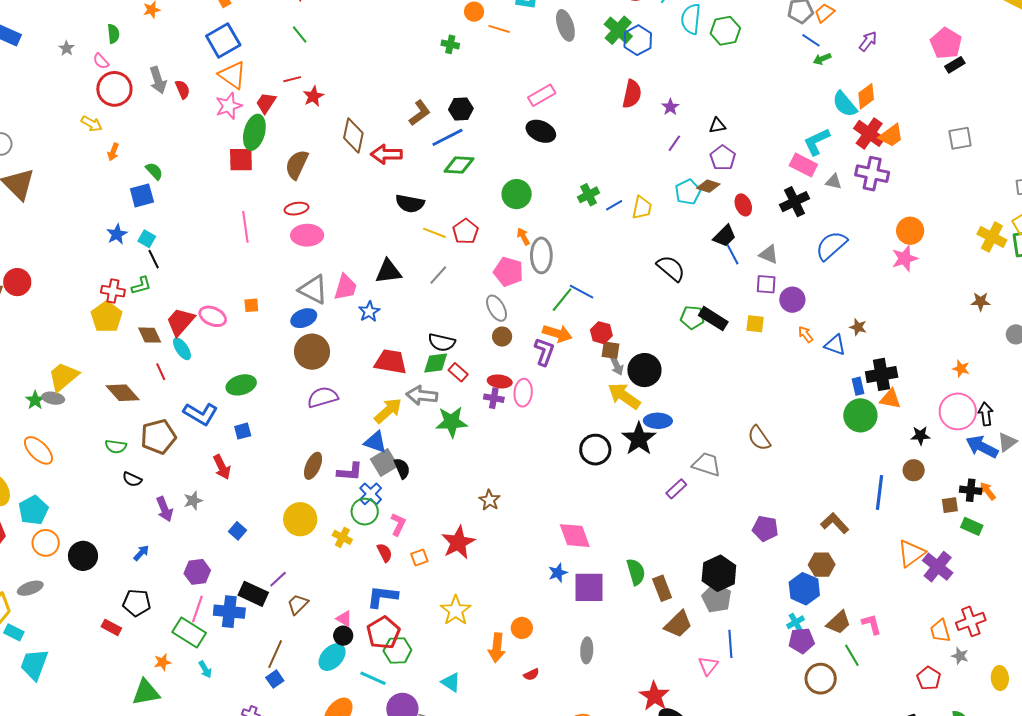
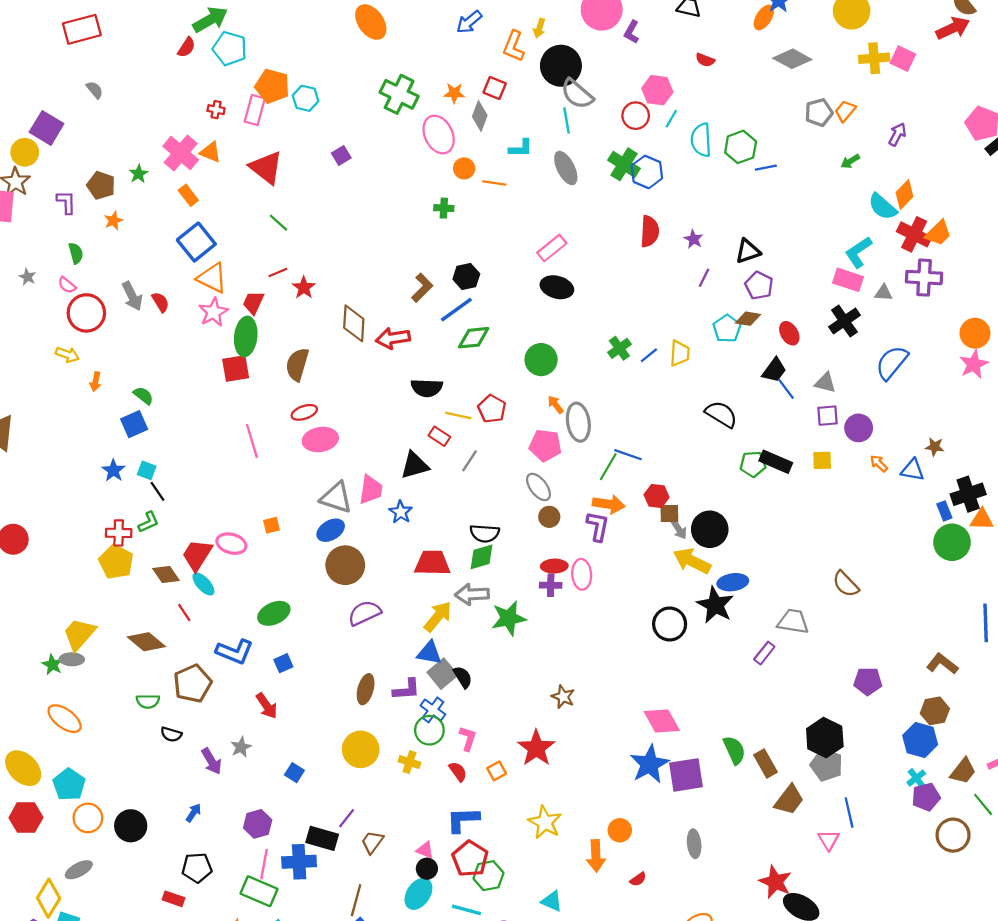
blue line: (811, 40) -> (766, 168), moved, turned -36
black triangle: (717, 125) -> (748, 251), size x1.4
red rectangle: (458, 372) -> (439, 436), moved
blue star: (558, 573) -> (650, 764), size x1.8

